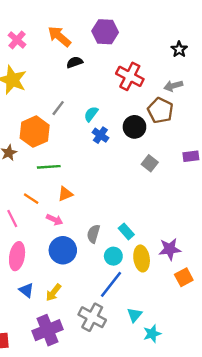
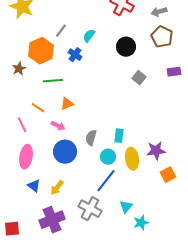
brown pentagon: (160, 110) -> (162, 37), moved
blue cross: (100, 135) -> (75, 55), moved
cyan rectangle: (126, 231) -> (119, 136), turned 48

